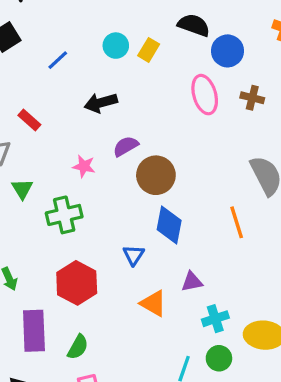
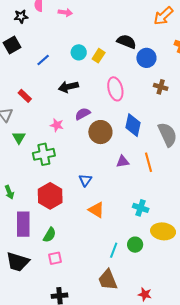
pink ellipse: (205, 95) -> (115, 89), moved
blue diamond: (169, 225) -> (133, 125), moved
purple triangle: (192, 282) -> (123, 162), moved
cyan cross: (215, 319) -> (141, 208), moved, turned 35

